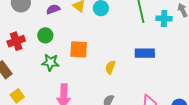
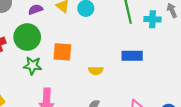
green circle: (45, 35) -> (27, 37), size x1.6
yellow semicircle: (110, 67) -> (96, 71), turned -112

